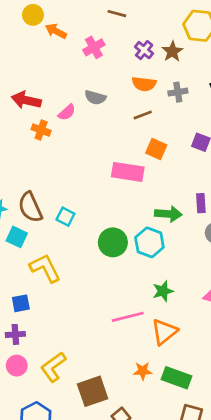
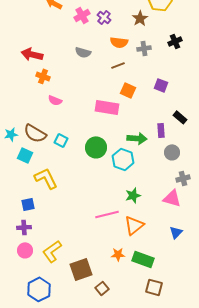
purple cross: (144, 50) -> (104, 17), moved
pink semicircle: (67, 112) -> (55, 100), moved, turned 64
brown semicircle: (30, 207) -> (35, 133), turned -35
green circle: (113, 242) -> (96, 147), moved

